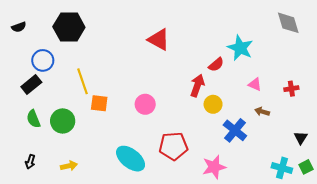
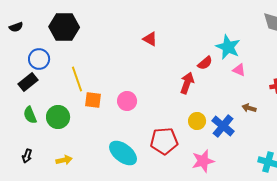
red triangle: (159, 40) -> (150, 39), size x0.7
pink triangle: (255, 84) -> (239, 70), moved
pink circle: (145, 104) -> (127, 101), moved
yellow circle: (213, 104) -> (197, 121), moved

